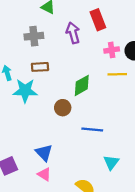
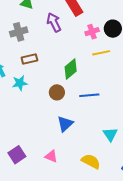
cyan star: (25, 91) -> (20, 83), size x0.7
blue line: (92, 129) -> (89, 95), moved
blue triangle: (44, 153) -> (65, 124), moved, turned 42

